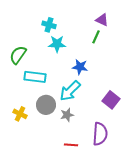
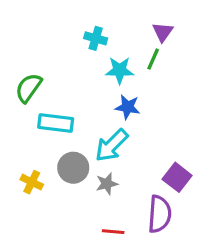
purple triangle: (102, 20) -> (163, 32), turned 40
cyan cross: (49, 25) -> (96, 38), moved
cyan star: (57, 44) -> (120, 70), moved
purple square: (111, 100) -> (177, 177), moved

